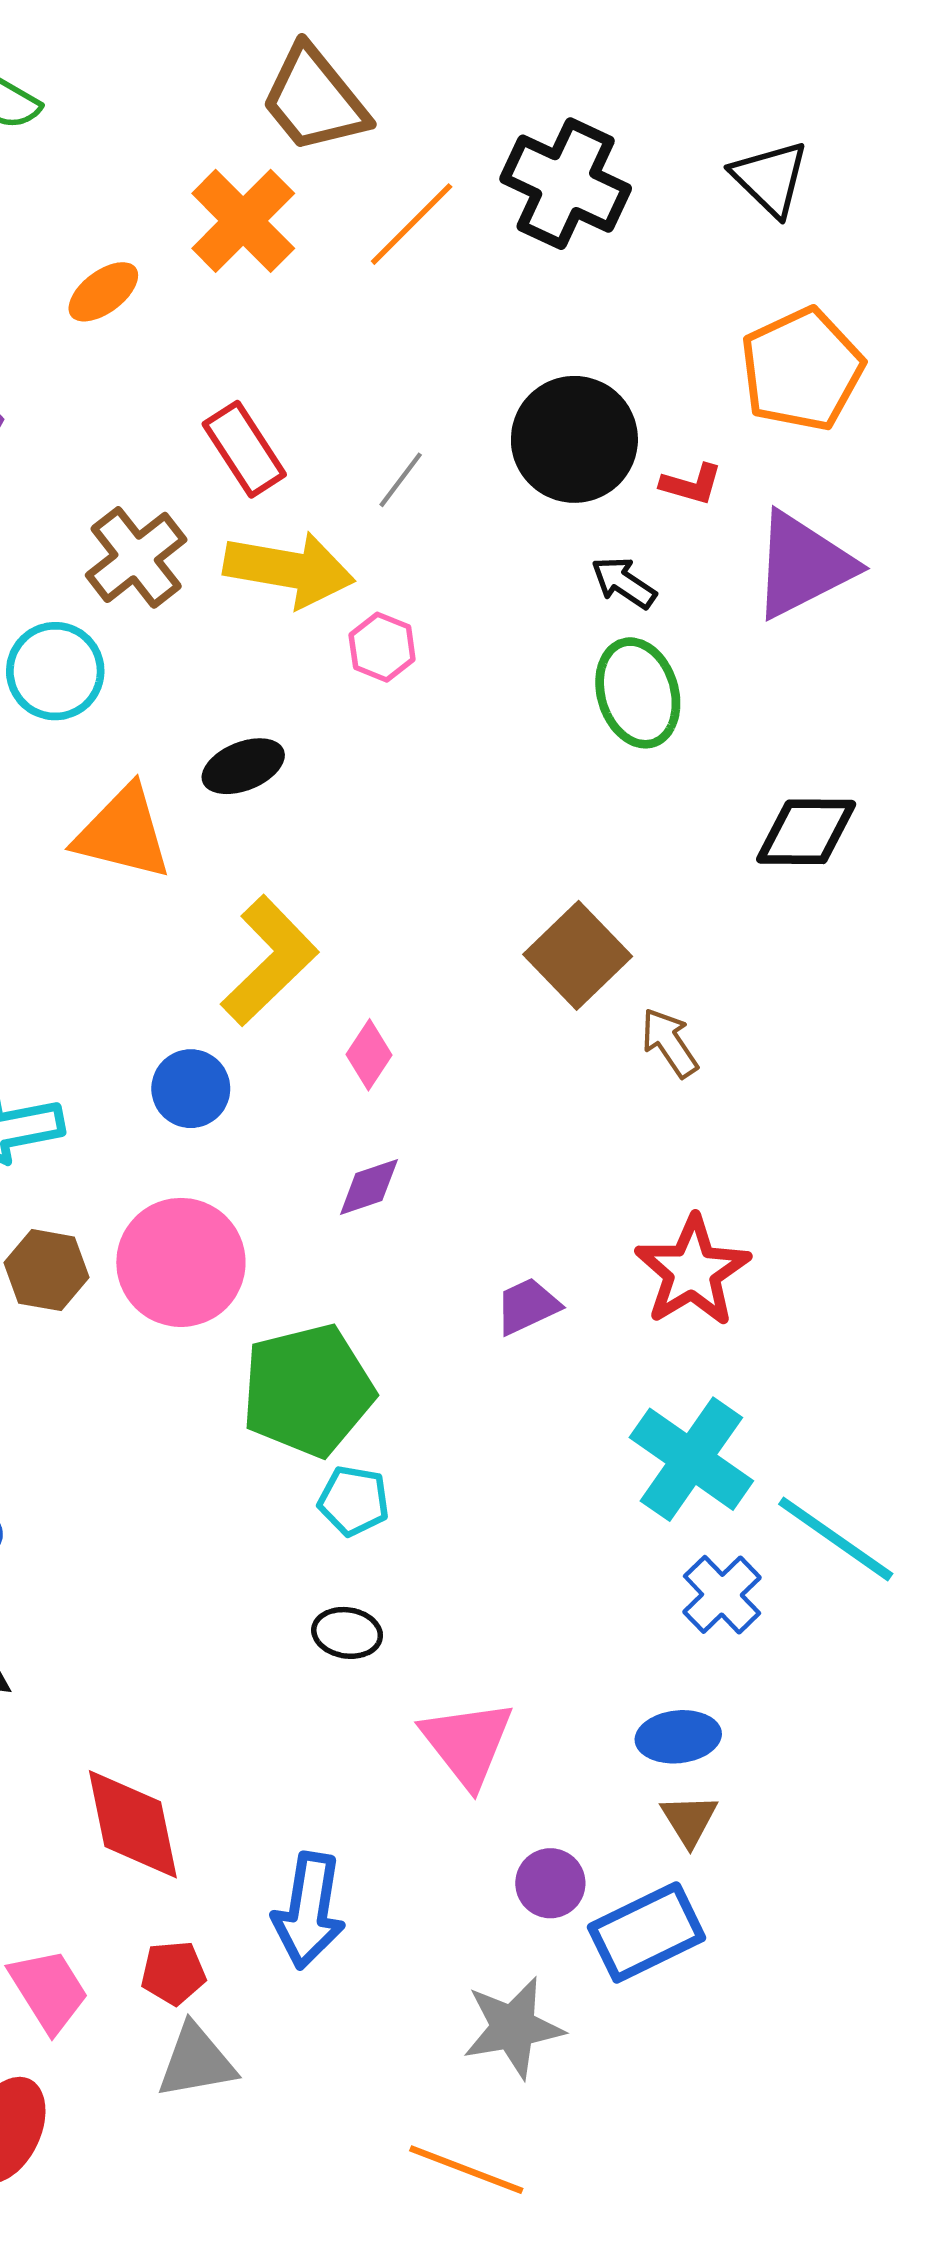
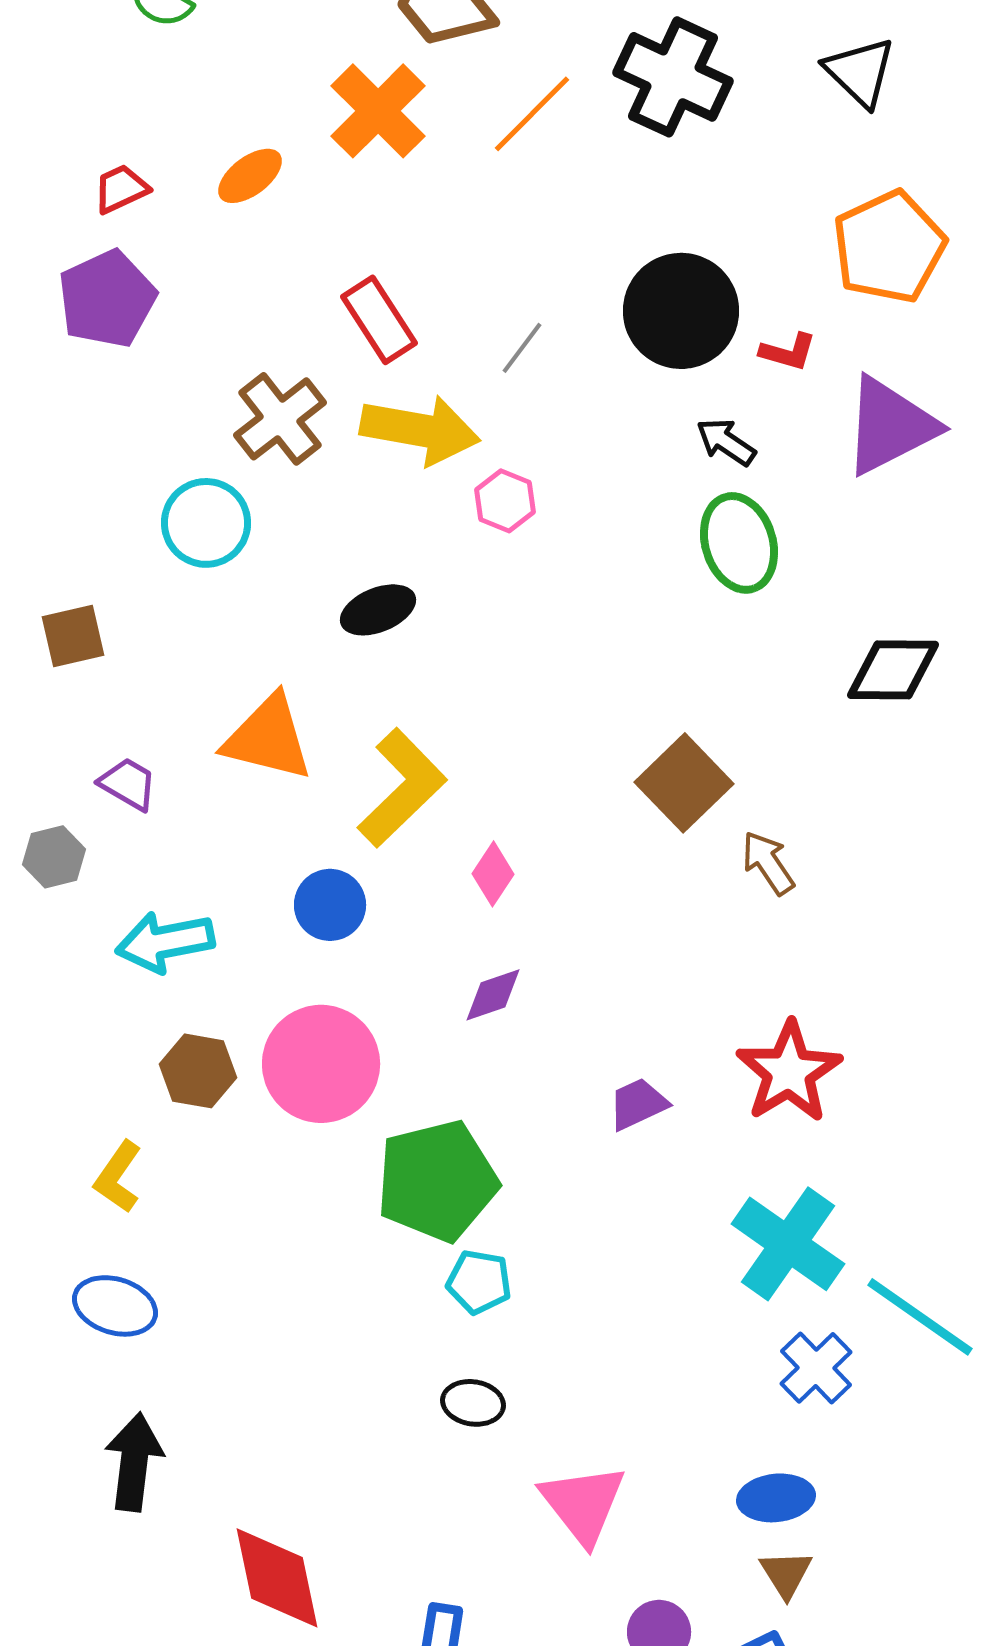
orange triangle: (123, 833) -> (268, 738), moved

